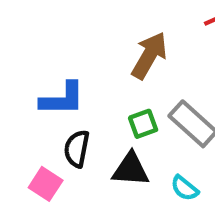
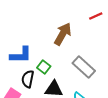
green square: (143, 124) -> (44, 67), moved, turned -32

